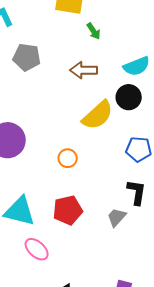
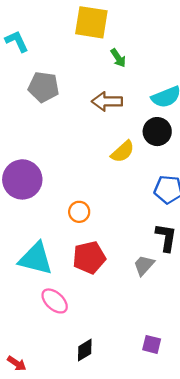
yellow semicircle: (98, 115) -> (123, 152), size x0.7
orange circle: (68, 158) -> (79, 212), moved

